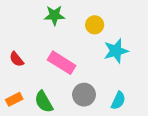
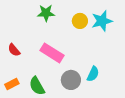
cyan star: (116, 51) -> (102, 21), moved
cyan semicircle: (118, 101) -> (93, 74), moved

